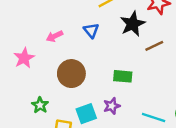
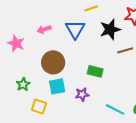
blue triangle: (91, 30) -> (75, 29), size x1.5
pink star: (24, 58) -> (16, 43), turned -30
cyan square: (86, 114) -> (57, 86), moved

